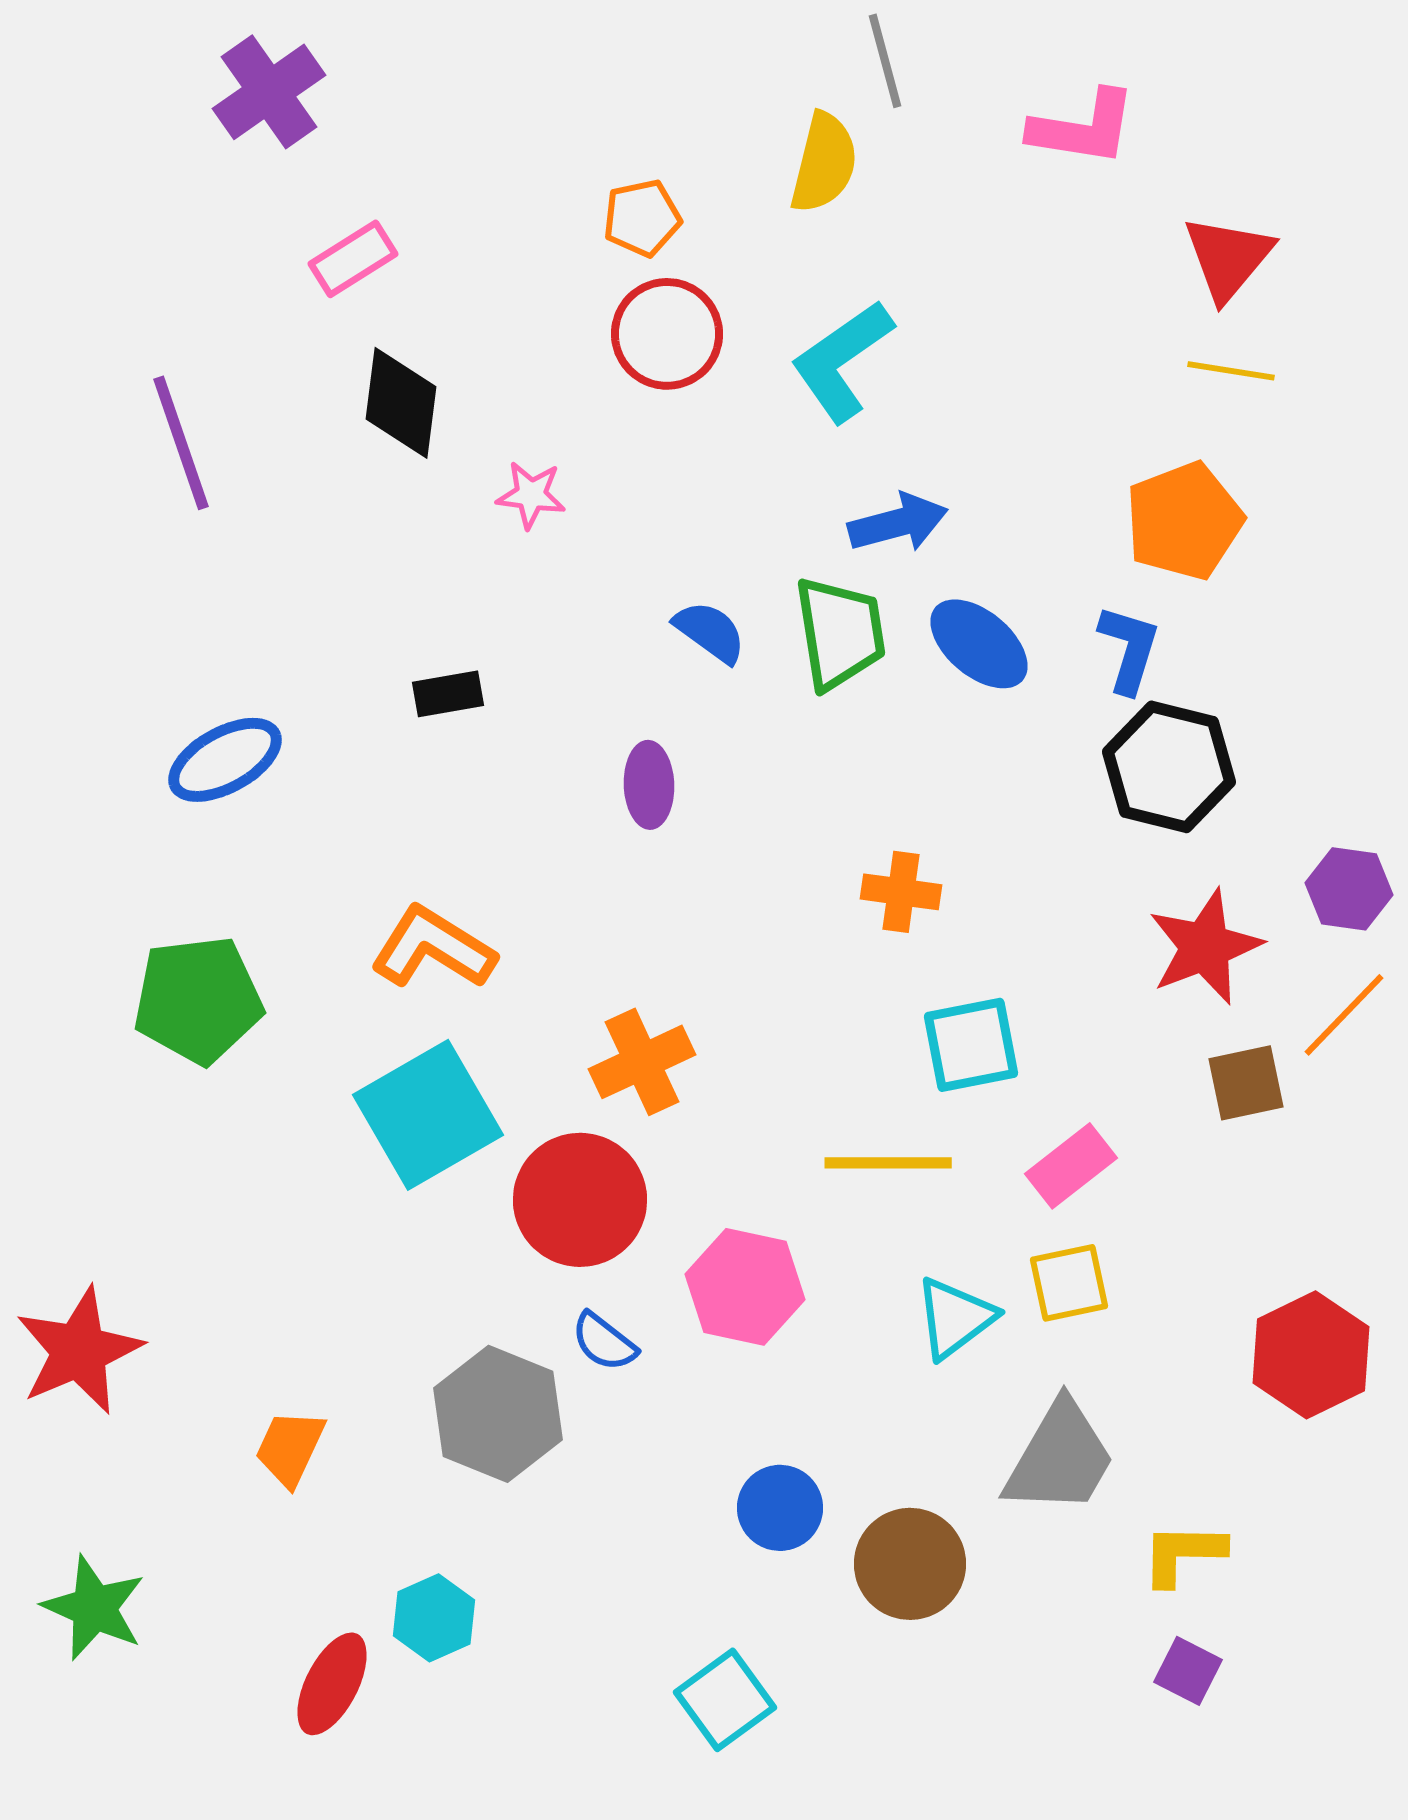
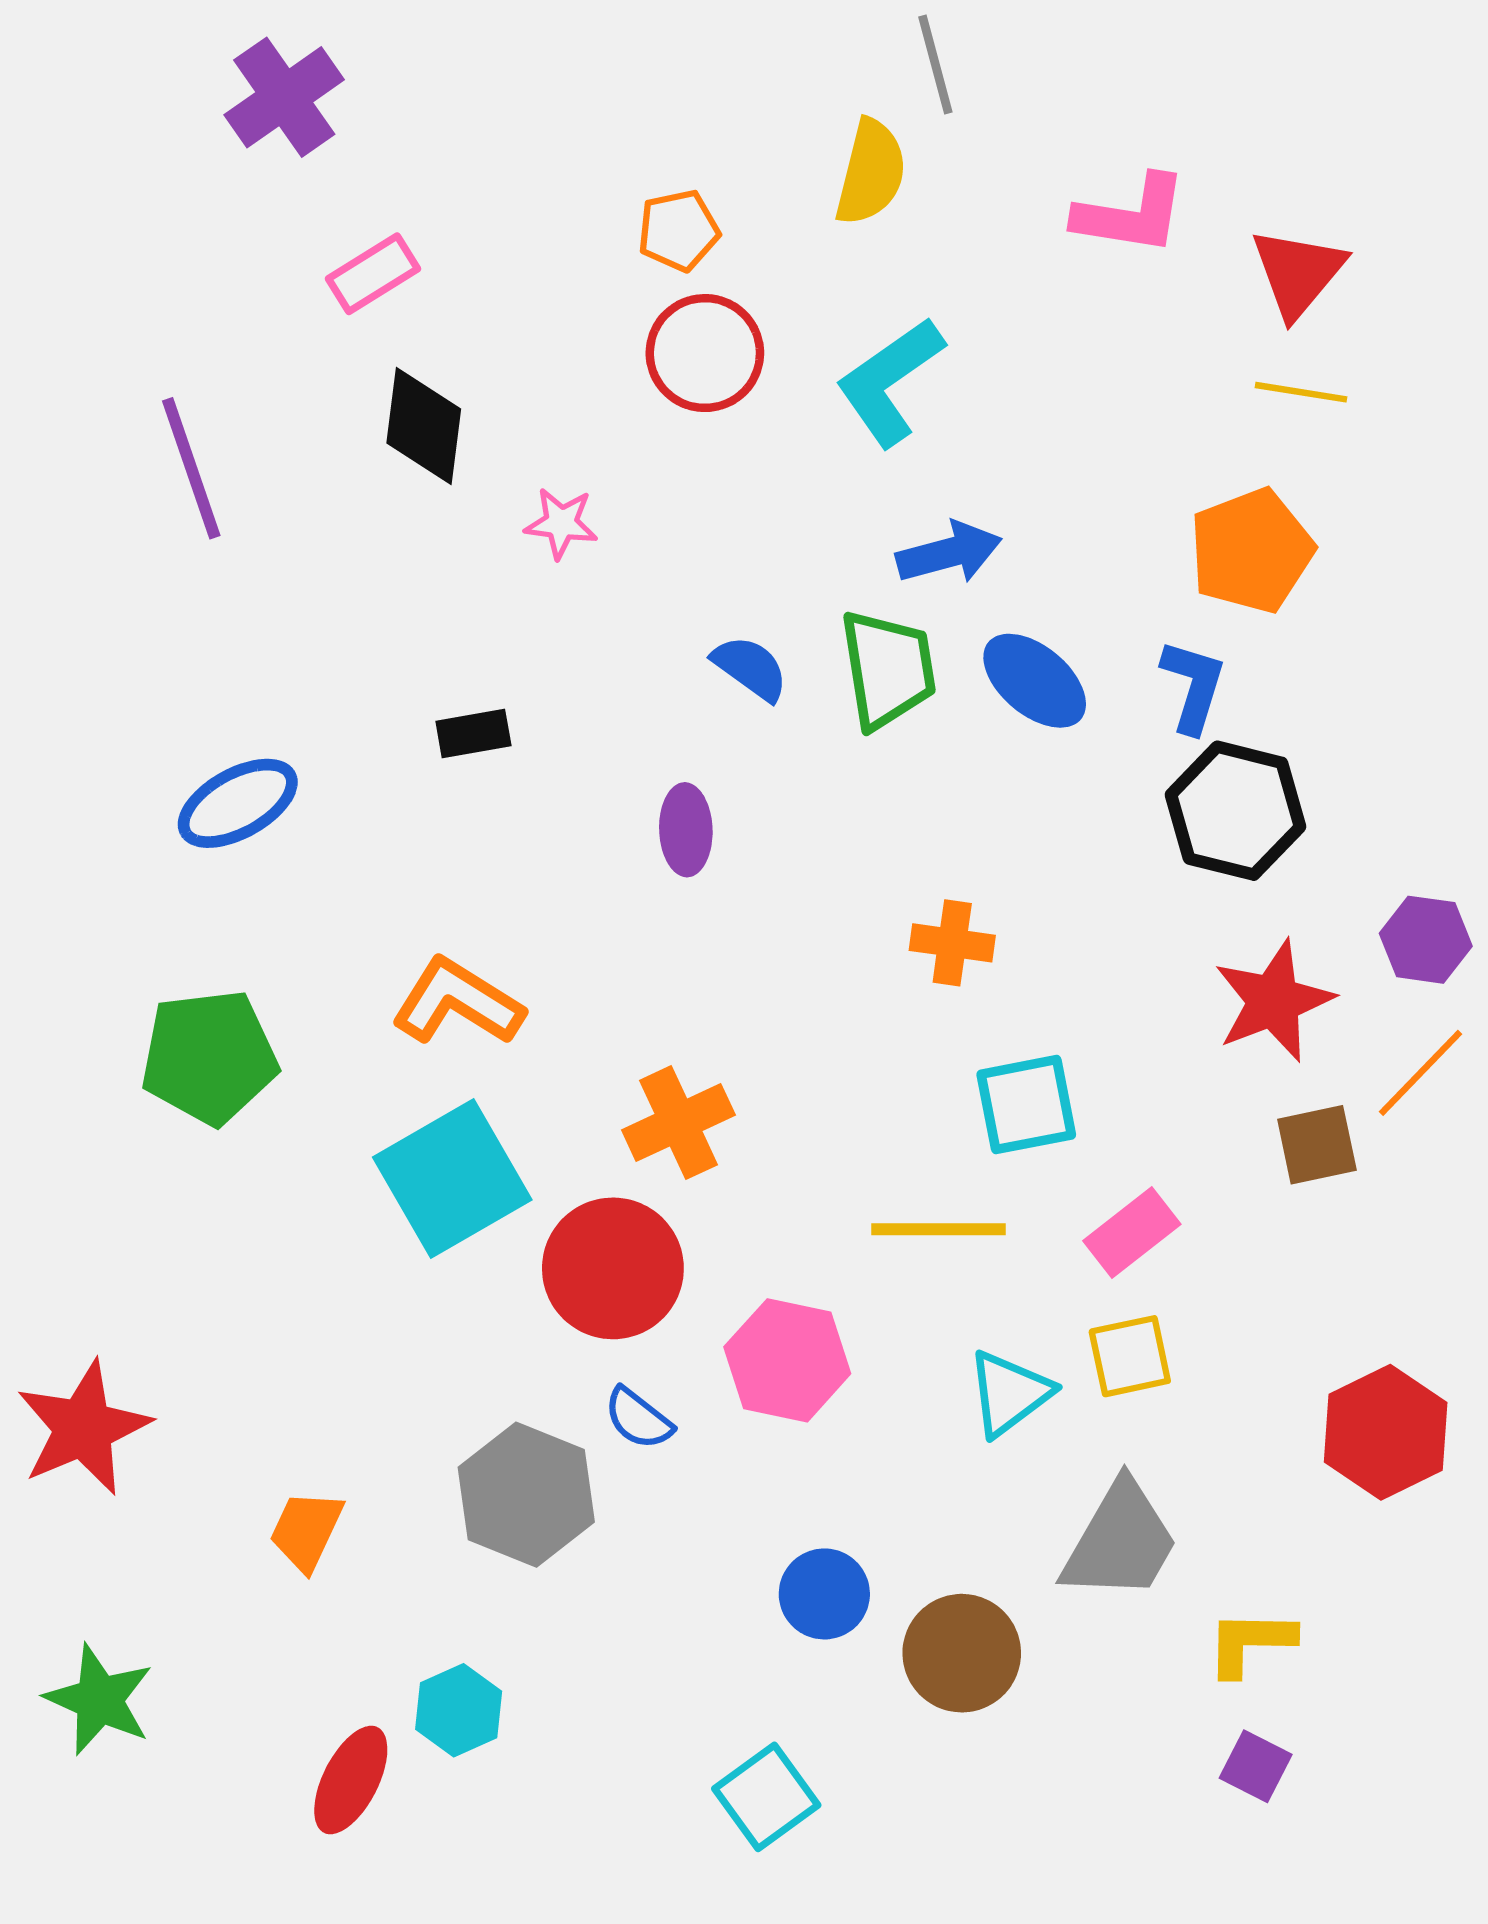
pink L-shape: (1083, 128) -> (1131, 215), moved

